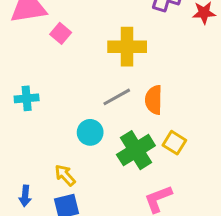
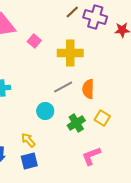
pink square: (61, 33) -> (34, 41), moved
green cross: (136, 150) -> (76, 123), size x0.7

